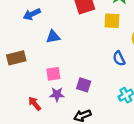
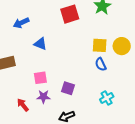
yellow square: (112, 21) -> (100, 45), moved
blue triangle: (53, 37) -> (40, 44), turned 32

